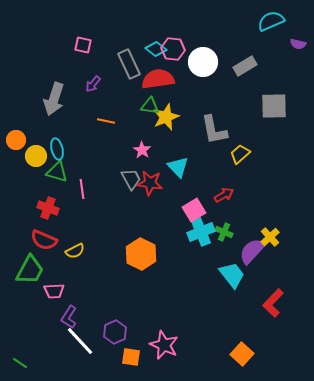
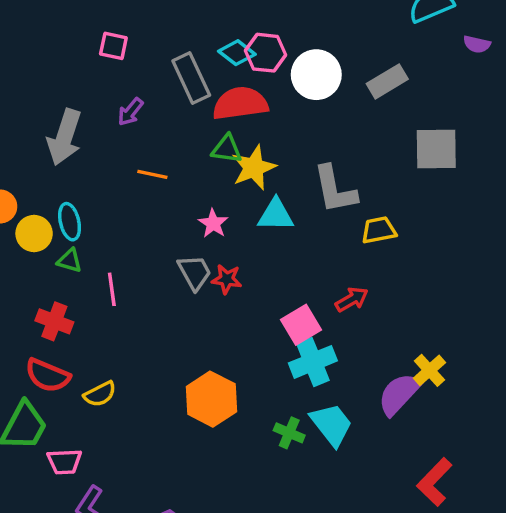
yellow trapezoid: (240, 154) -> (379, 230), turned 30
cyan triangle: (178, 167) -> (276, 215), moved, turned -45
green triangle: (57, 172) -> (70, 261), size x0.7
red star: (150, 183) -> (227, 279), size x0.7
green cross: (224, 232) -> (289, 433), moved
cyan trapezoid: (232, 275) -> (331, 424), moved

